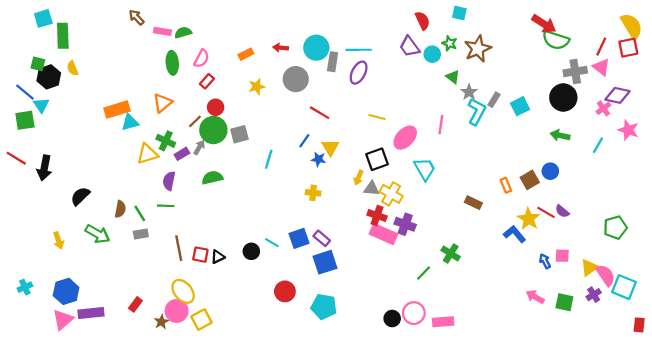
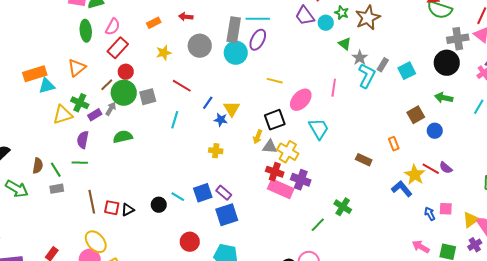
cyan circle: (316, 48) -> (236, 53), moved
gray rectangle: (333, 62) -> (234, 30), size x1.4
red rectangle: (207, 81) -> (118, 48), size x1.5
red line: (320, 113) -> (182, 86), moved
brown square: (530, 180) -> (416, 115), moved

